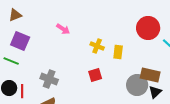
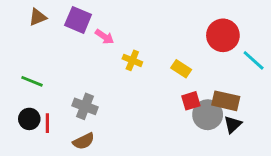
purple square: (20, 41) -> (78, 20), moved
yellow cross: (97, 46) -> (132, 60), moved
yellow rectangle: (118, 52) -> (181, 69), turned -64
red square: (95, 75) -> (191, 101), moved

